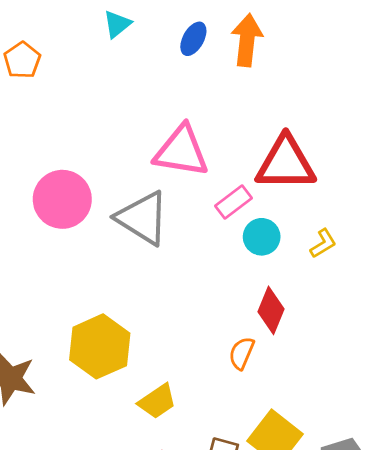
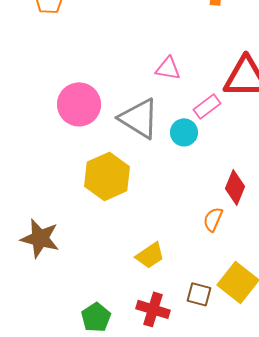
pink triangle: (181, 151) -> (168, 68), size x0.6
cyan circle: (262, 237) -> (184, 132), moved
yellow hexagon: (100, 346) -> (107, 176), moved

